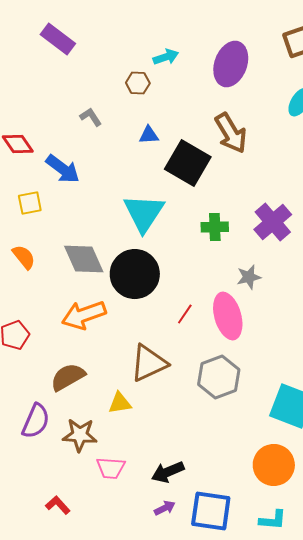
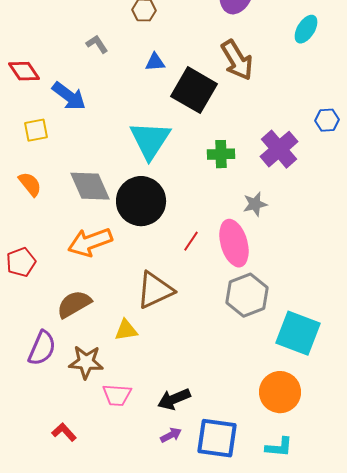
gray hexagon: (219, 377) -> (247, 295), moved

